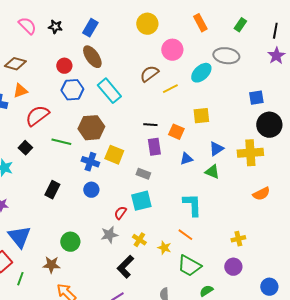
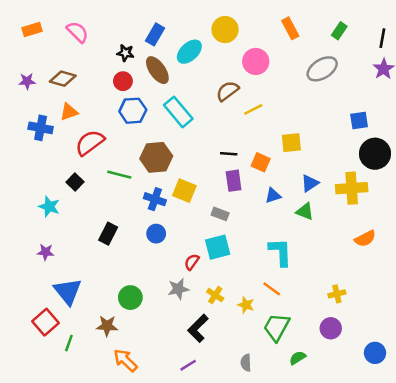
black star: (55, 27) -> (125, 53), moved
gray ellipse: (226, 56) -> (322, 69), turned -40
cyan ellipse: (201, 73) -> (189, 52), moved
green trapezoid: (189, 266) -> (277, 327), turned 90

